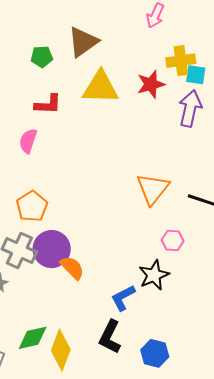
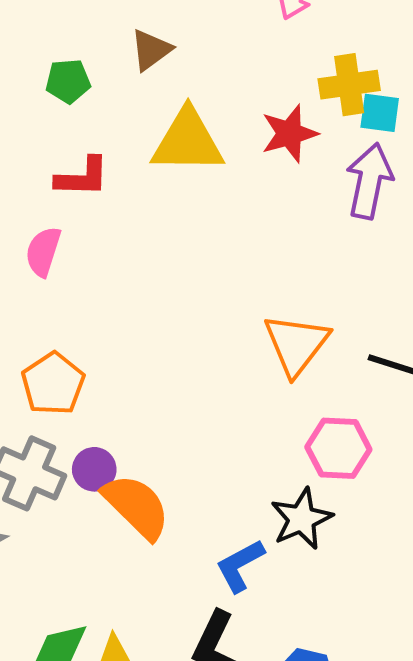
brown triangle: (83, 42) -> (151, 50), size x0.7
pink hexagon: (173, 240) -> (338, 448), size x1.4
purple circle: (52, 249) -> (94, 469), size x0.6
orange semicircle: (72, 268) -> (136, 506), size x1.4

